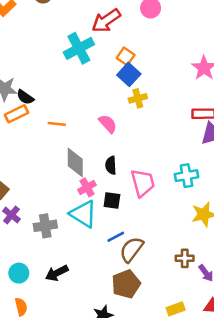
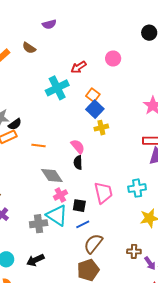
red arrow: (106, 21) -> (79, 67), size x0.7
black semicircle: (25, 97) -> (15, 124), turned -72
gray diamond: (75, 162) -> (52, 176), turned -35
black semicircle: (111, 165) -> (78, 163), moved
gray cross: (45, 226) -> (39, 224), moved
blue line: (116, 237) -> (83, 224), moved

